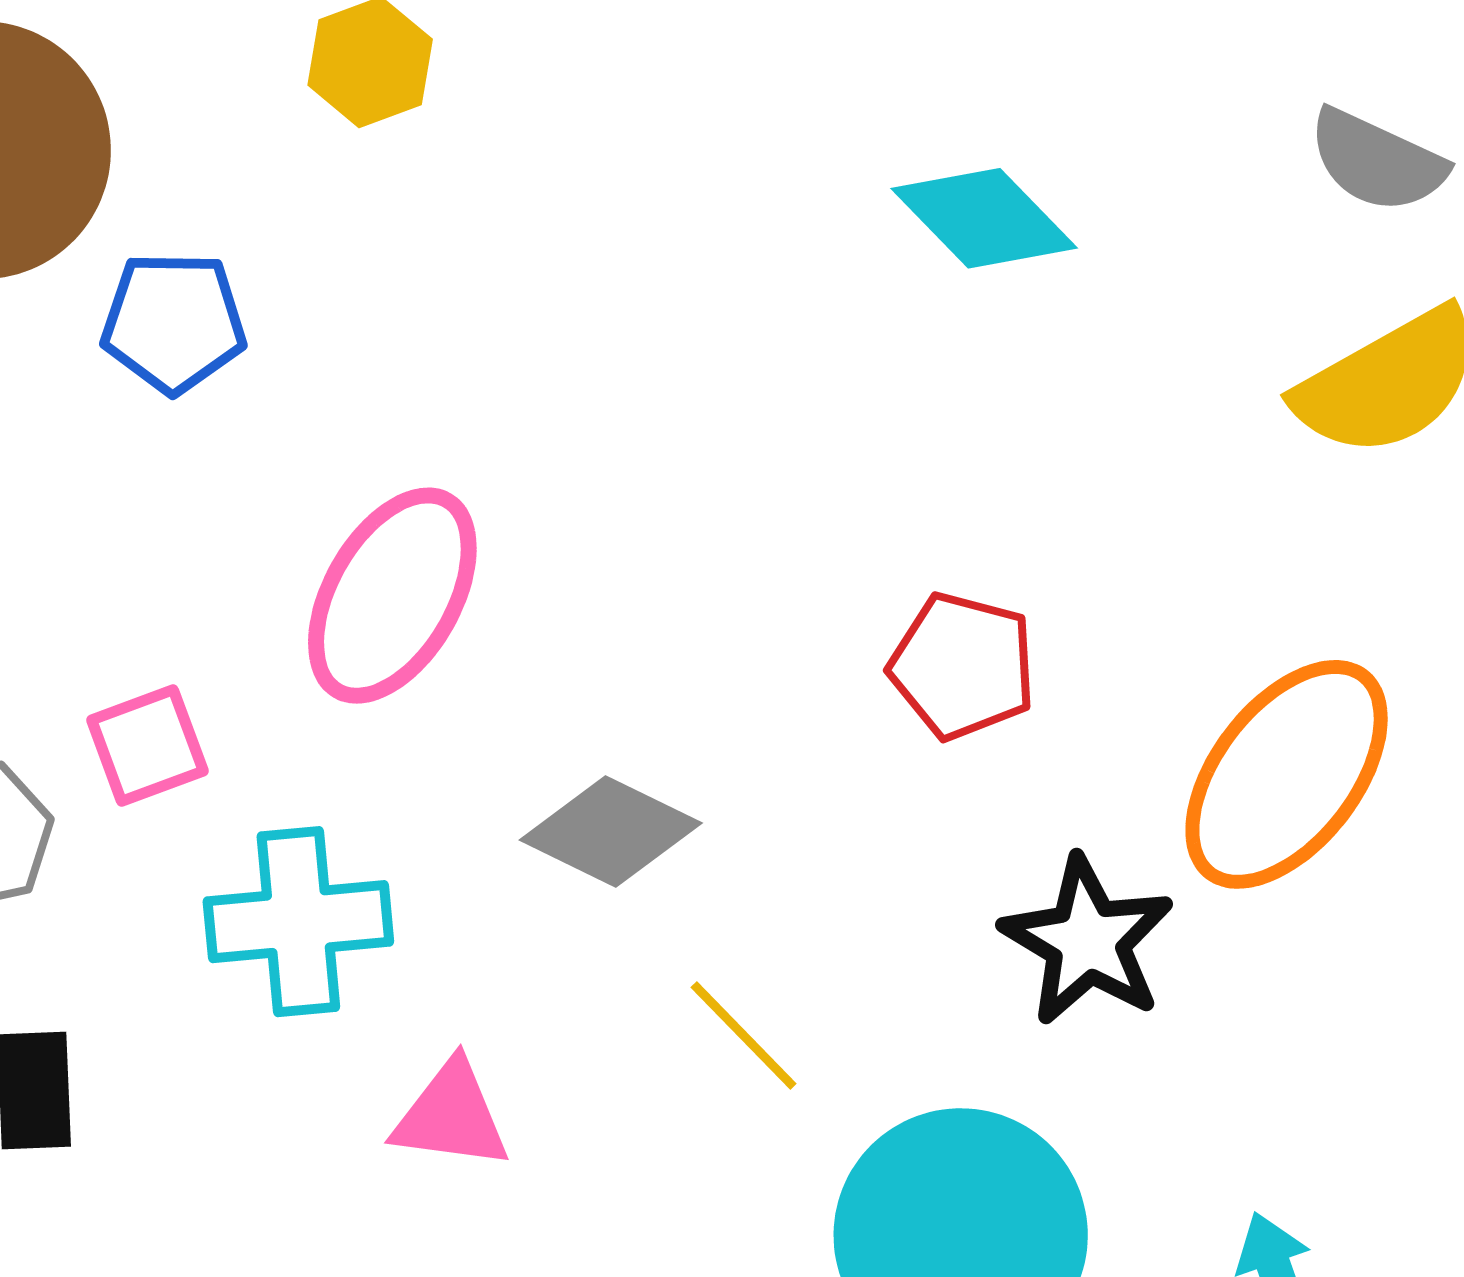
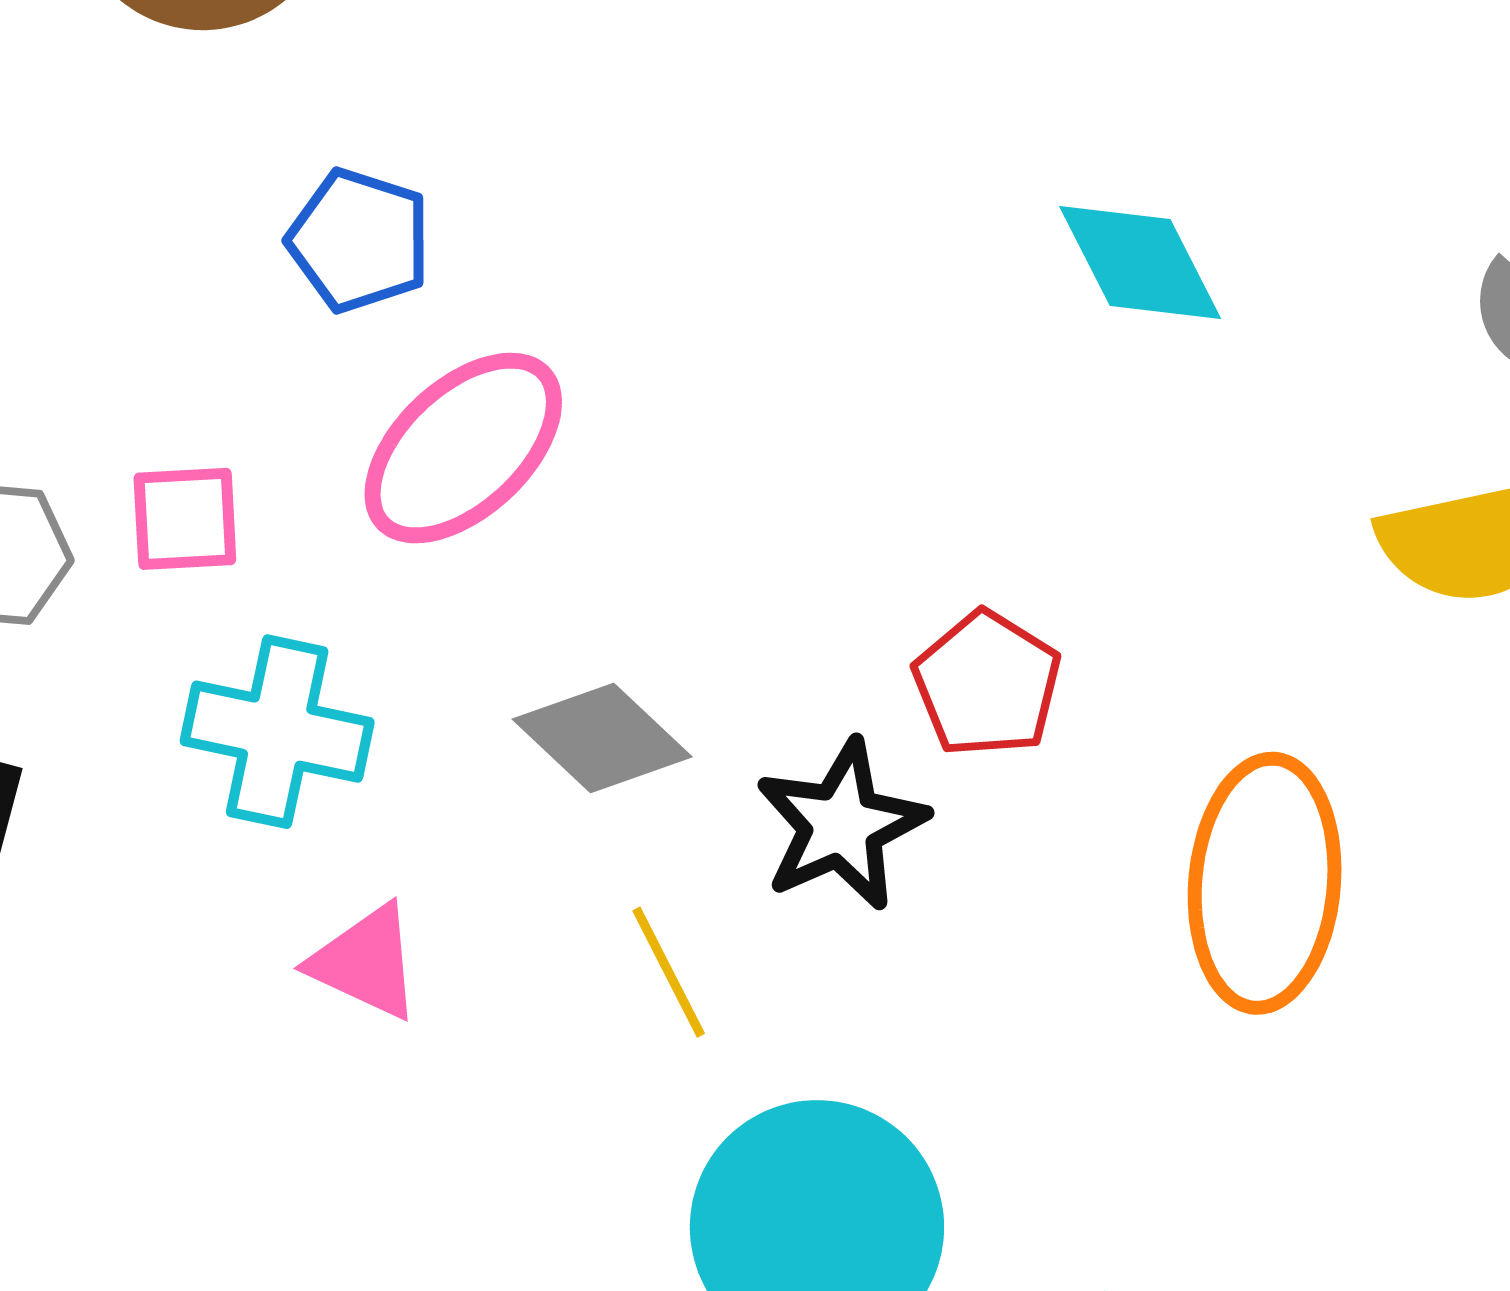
blue pentagon: (174, 322) -> (359, 240), moved
orange ellipse: (1287, 774) -> (1265, 883), turned -50
black star: (1087, 941) -> (841, 825), moved

